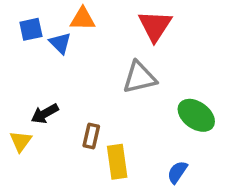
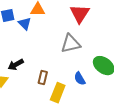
yellow rectangle: (117, 162) -> (58, 93), turned 30
blue semicircle: (177, 172) -> (80, 79), moved, turned -64

